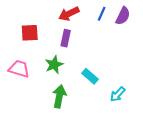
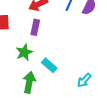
cyan rectangle: (90, 76) -> (49, 65), moved

